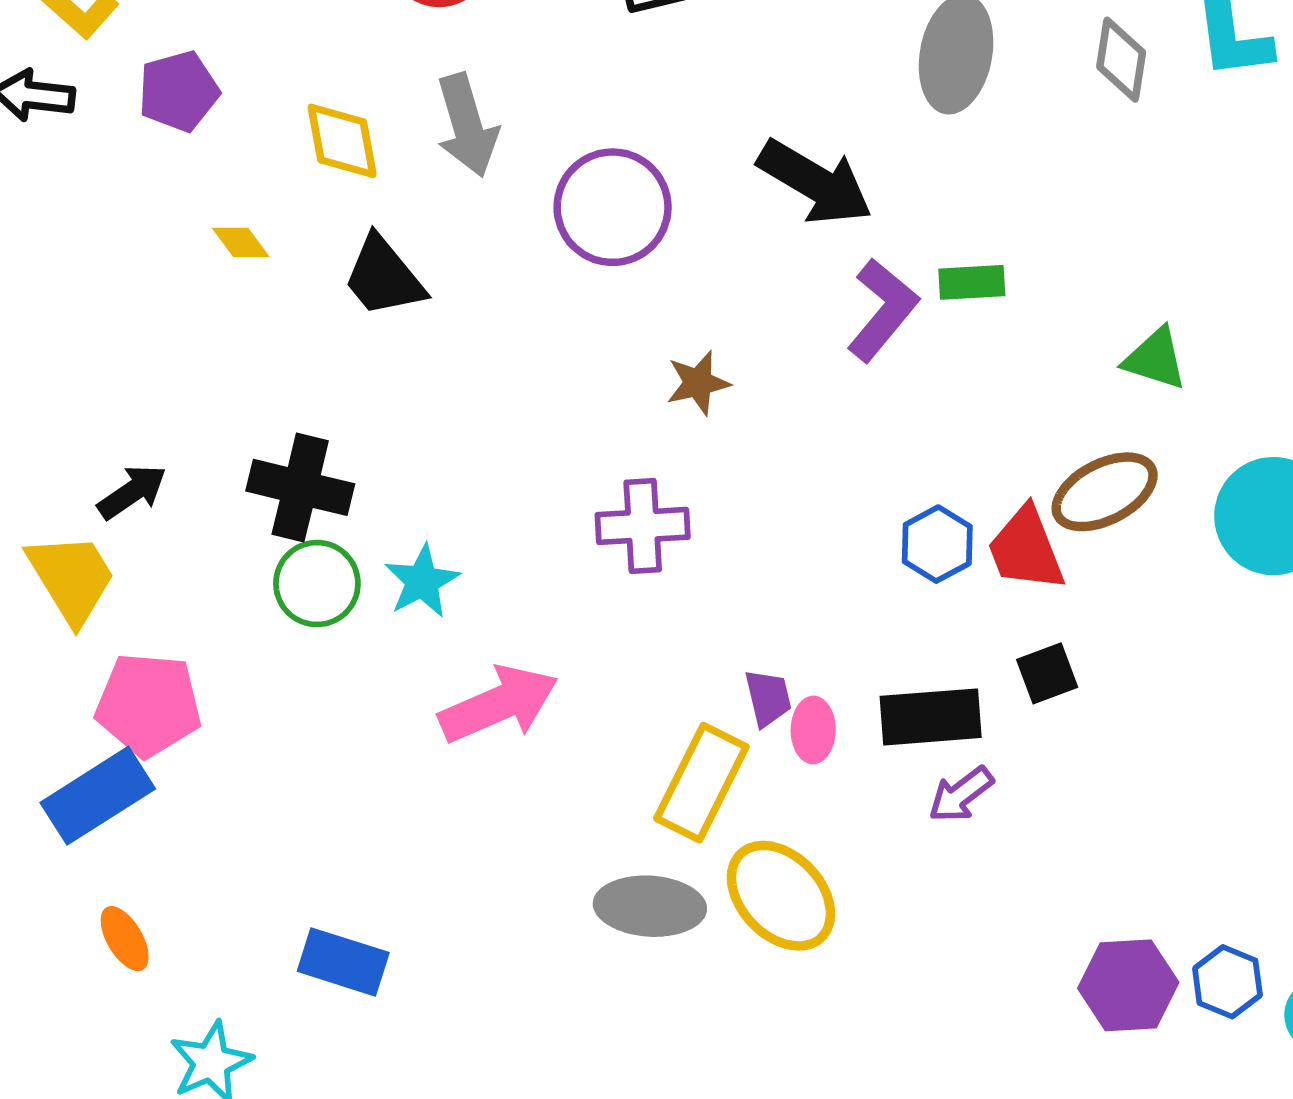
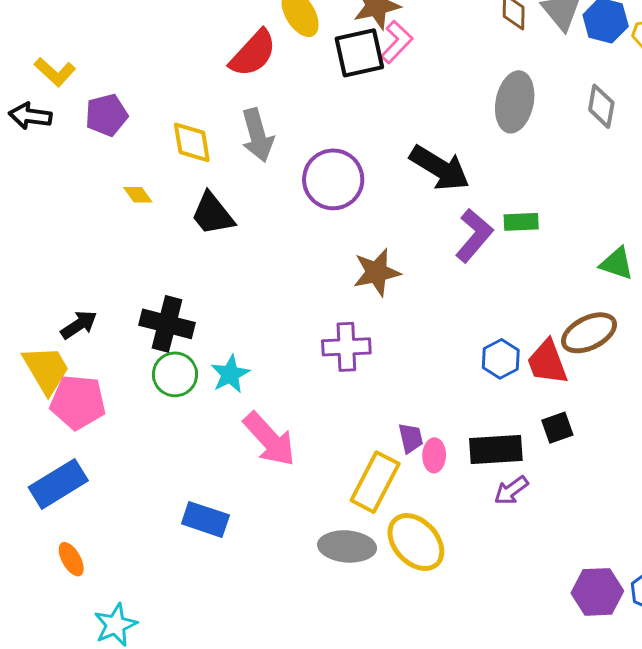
brown star: (698, 383) -> (377, 272), size x1.4
pink arrow: (499, 704) -> (269, 439), turned 70
pink pentagon: (148, 705) -> (78, 402), moved
blue rectangle: (343, 962) -> (205, 519), moved

